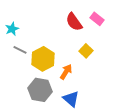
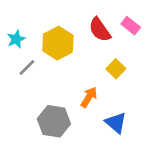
gray line: (20, 50) -> (27, 67), turned -72
yellow hexagon: (43, 59) -> (58, 43), moved
blue triangle: (71, 99) -> (116, 123), moved

